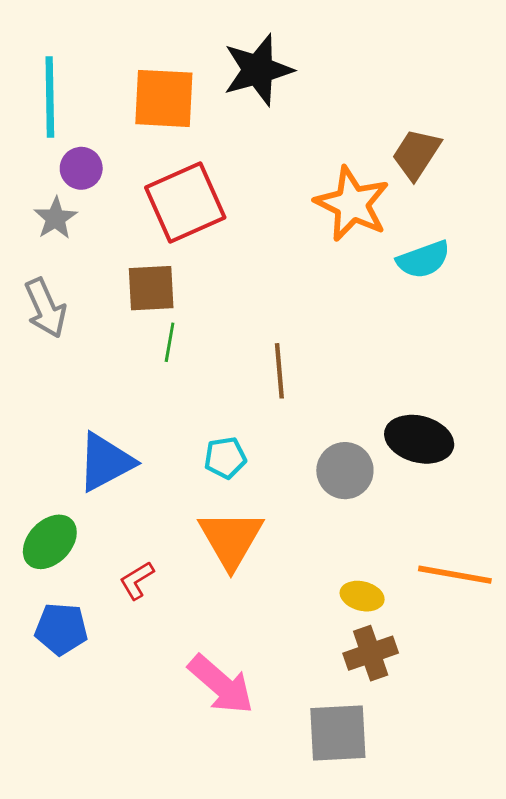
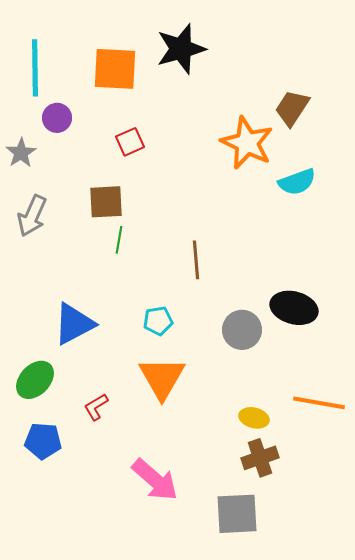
red square: (185, 202) -> (130, 142), size x0.5
gray star: (55, 218) -> (21, 153), moved
gray arrow: (46, 308) -> (32, 216), turned 48

